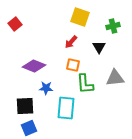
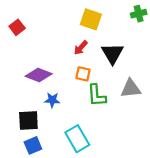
green cross: (113, 26) -> (139, 14), moved
black triangle: (99, 47) -> (113, 53), size x1.5
cyan rectangle: (66, 108) -> (77, 139), moved, turned -35

